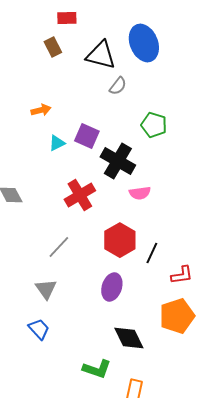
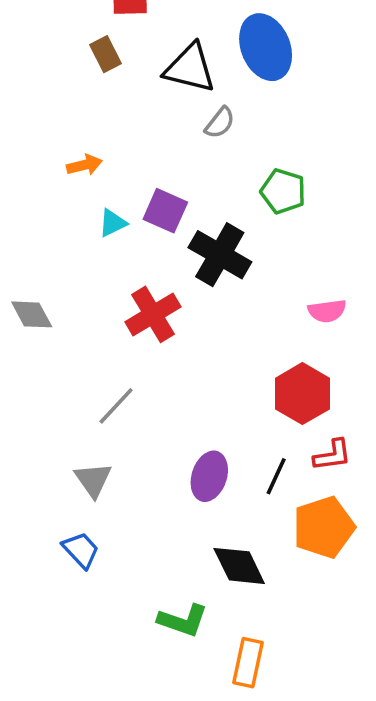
pink semicircle: (140, 193) -> (327, 311), moved
red hexagon: (120, 240) -> (302, 394), moved
black line: (152, 253) -> (276, 476), moved

